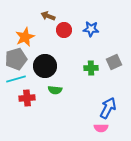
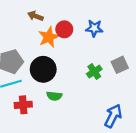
brown arrow: (48, 16) -> (35, 16), moved
orange star: (25, 37) -> (49, 37), moved
green cross: (91, 68) -> (94, 72), turned -32

